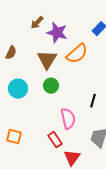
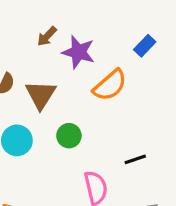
brown triangle: (47, 60) -> (41, 95), moved
black line: (93, 101) -> (135, 159), turned 56

